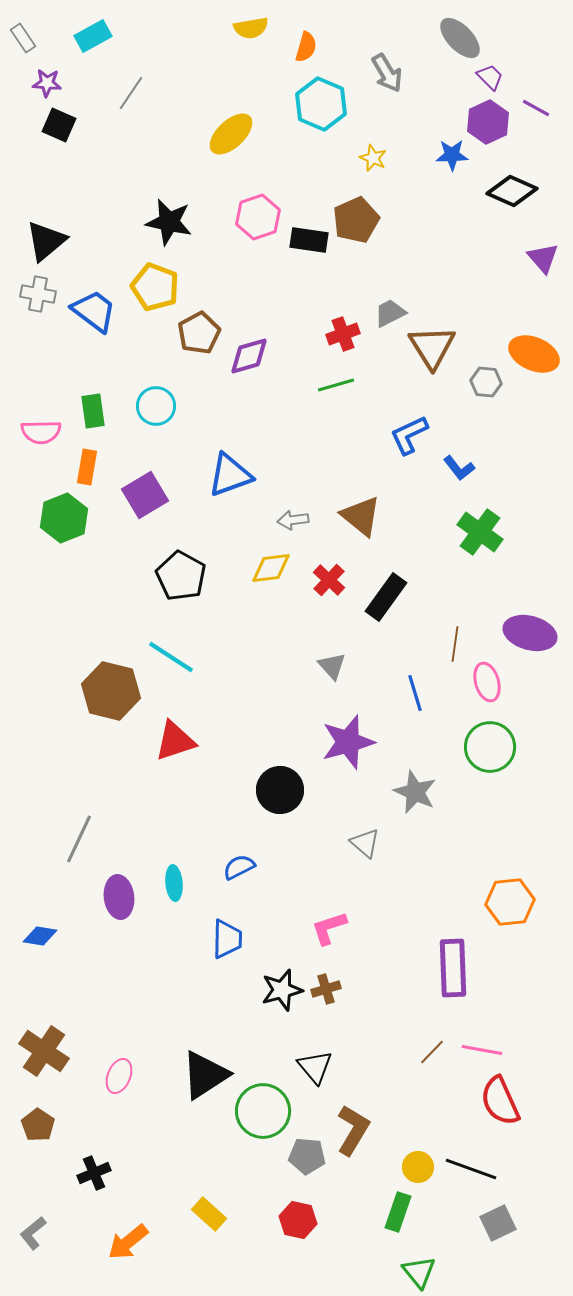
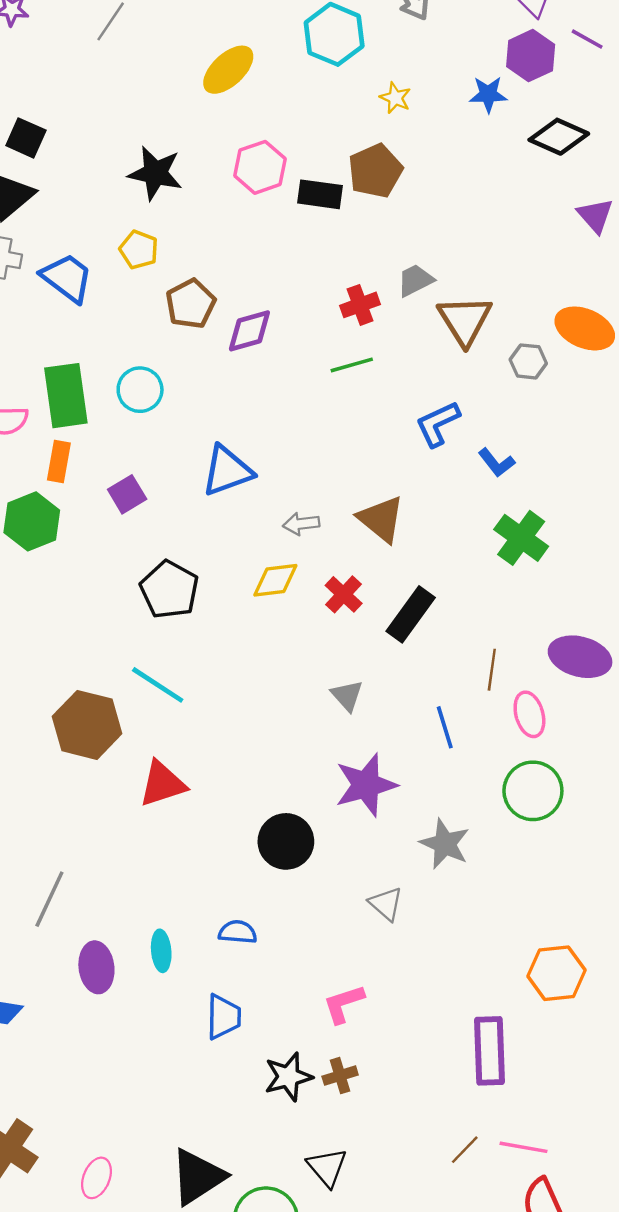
black square: (59, 125) -> (26, 138), moved
yellow pentagon: (155, 287) -> (139, 250), size x0.7
green rectangle: (93, 411) -> (66, 396), size x1.6
purple square: (145, 495) -> (127, 494), size x0.7
blue semicircle: (239, 867) -> (238, 932), turned 32

